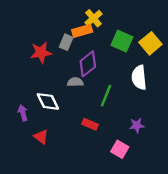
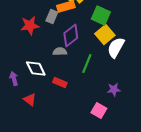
yellow square: (150, 43) -> (105, 34), moved
white semicircle: (139, 78) -> (116, 48), turned 35
red rectangle: (90, 124) -> (60, 82), moved

